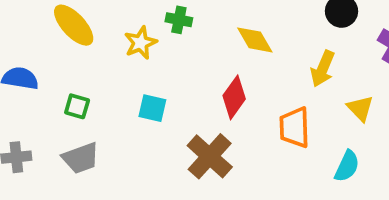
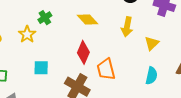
green cross: (179, 20) -> (45, 18), turned -32
yellow triangle: (360, 108) -> (152, 43), turned 42
orange trapezoid: (295, 127) -> (106, 69), moved

